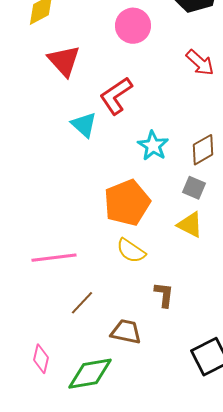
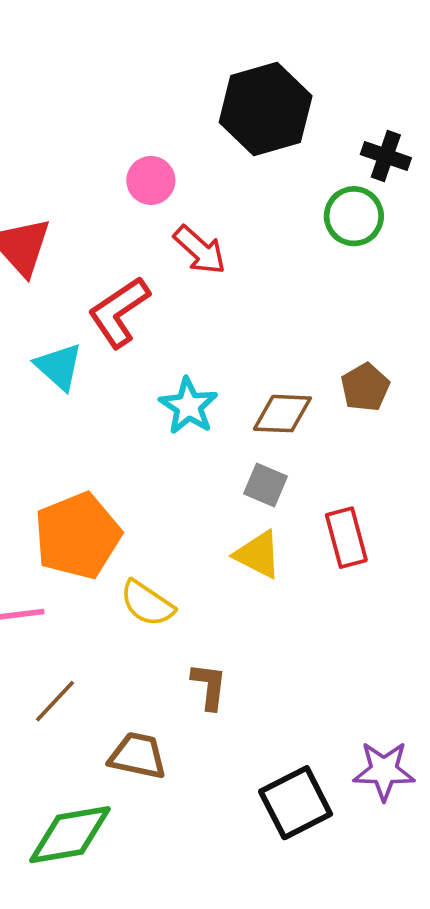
pink circle: (133, 26) -> (151, 180), size x0.7
red arrow: (200, 63) -> (200, 250), moved
brown diamond: (203, 150) -> (282, 414), turned 32
orange pentagon: (127, 203) -> (78, 536), moved

